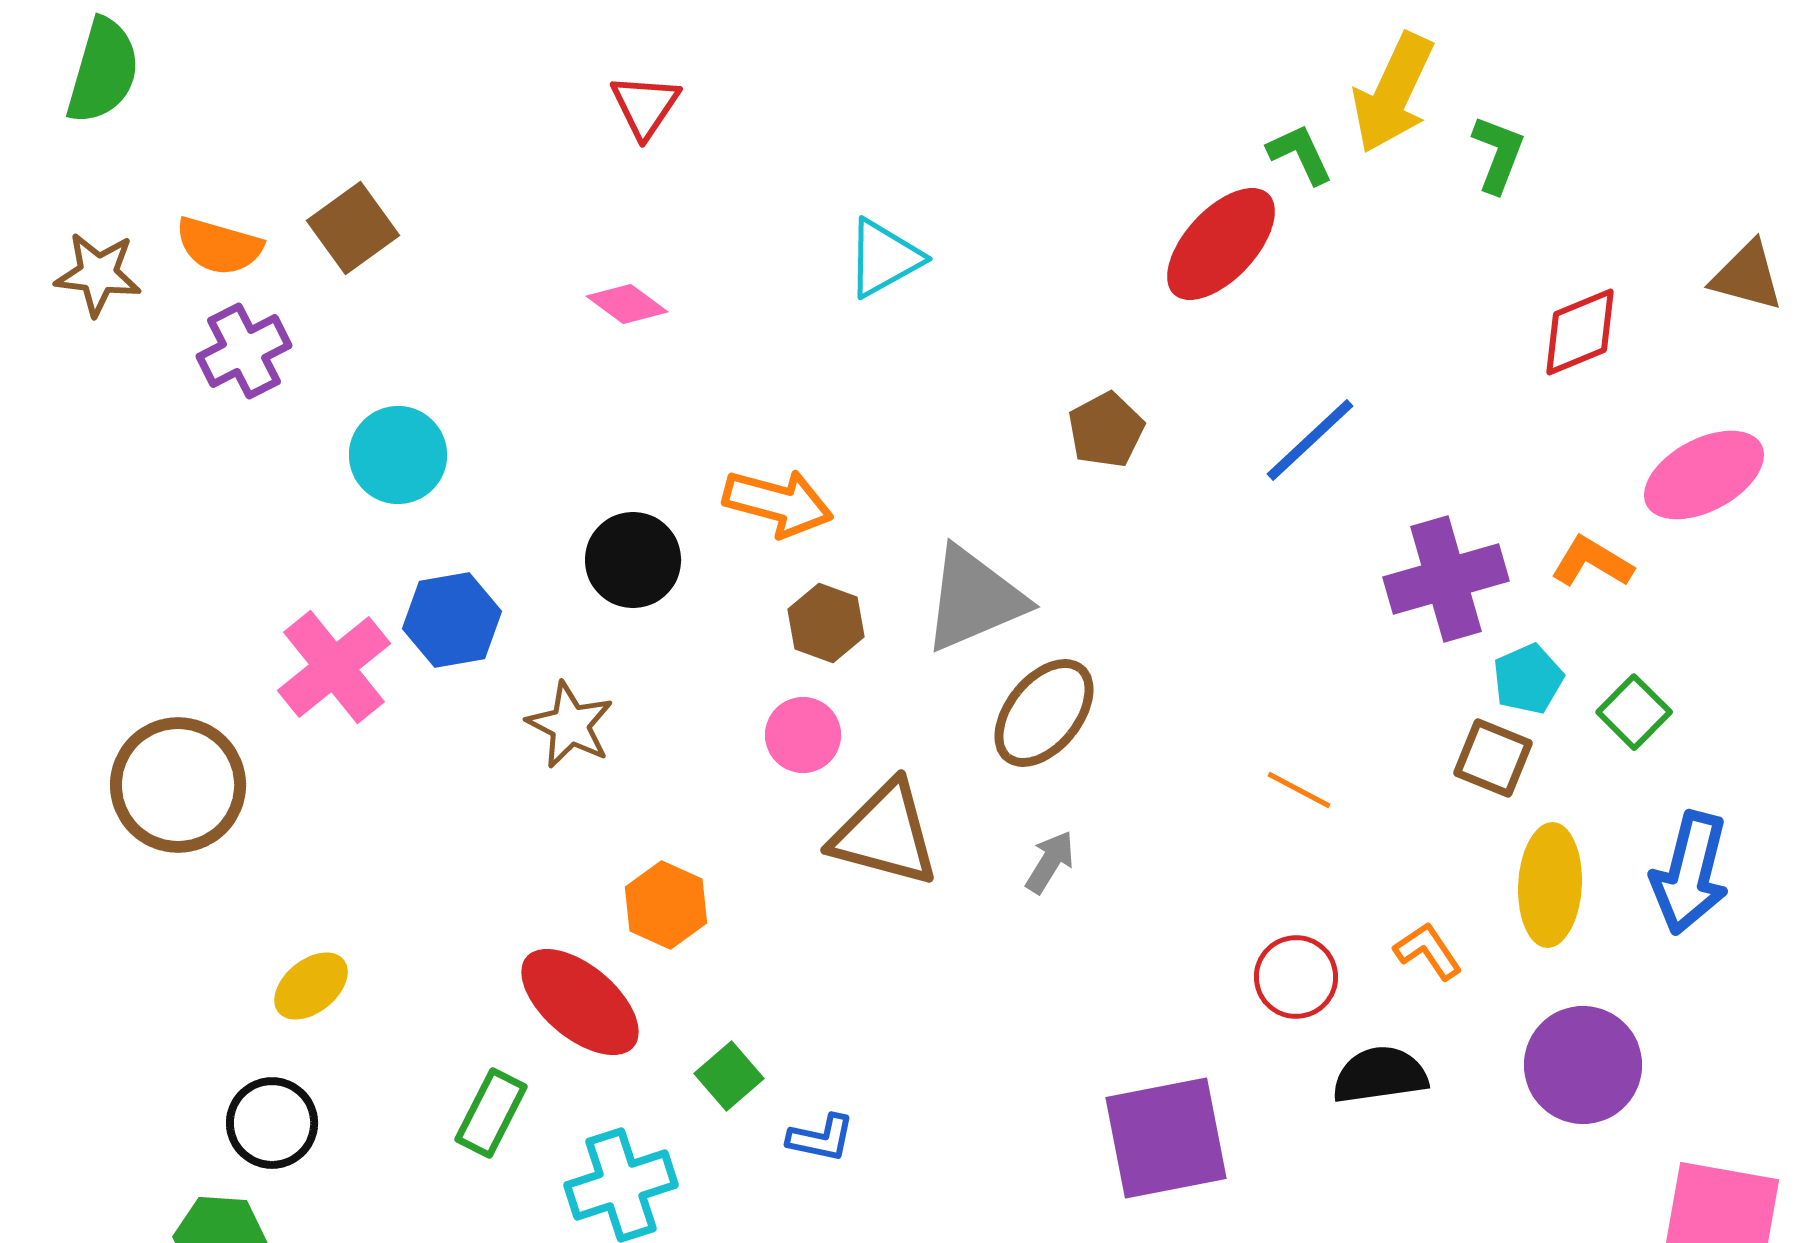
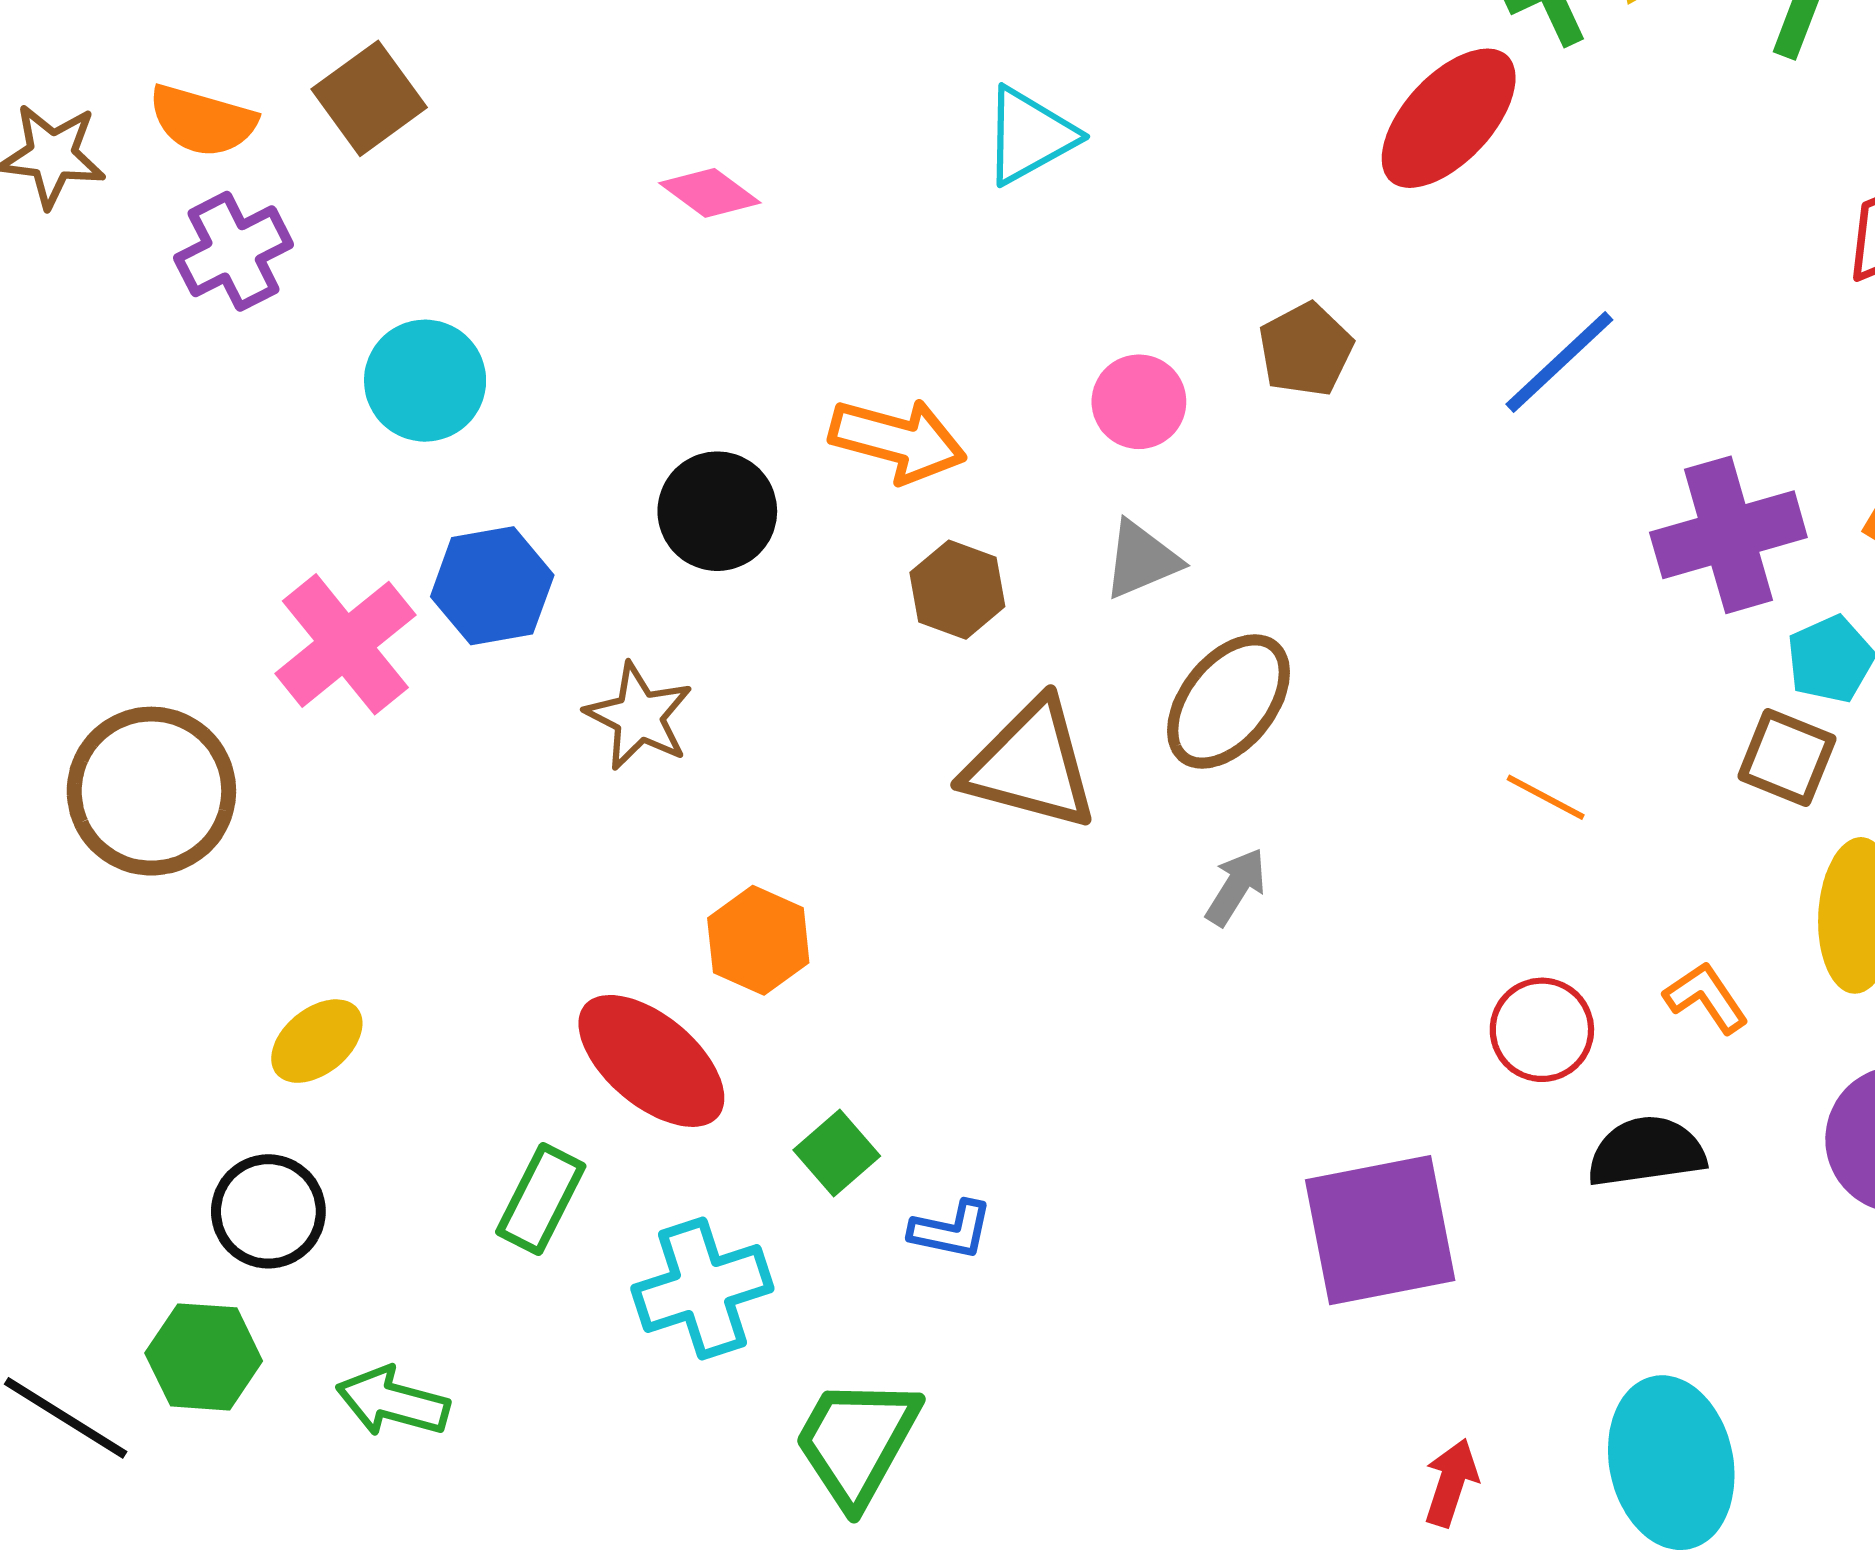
gray triangle: (974, 599) -> (1141, 560), size x0.6
pink circle: (803, 735) -> (1139, 402), moved
brown triangle: (885, 834) -> (1031, 765), moved

